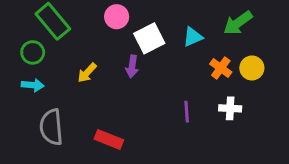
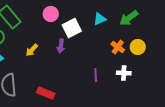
cyan triangle: (193, 37) -> (100, 19), moved

